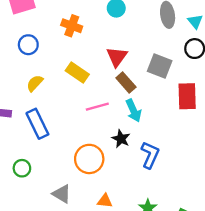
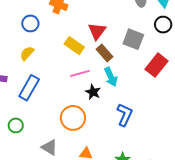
blue circle: (28, 45) -> (30, 23), moved
yellow rectangle: (77, 72) -> (74, 46), moved
red rectangle: (187, 96) -> (156, 65), turned 40
blue rectangle: (37, 124) -> (29, 88), turned 55
black star: (121, 139) -> (93, 92), moved

